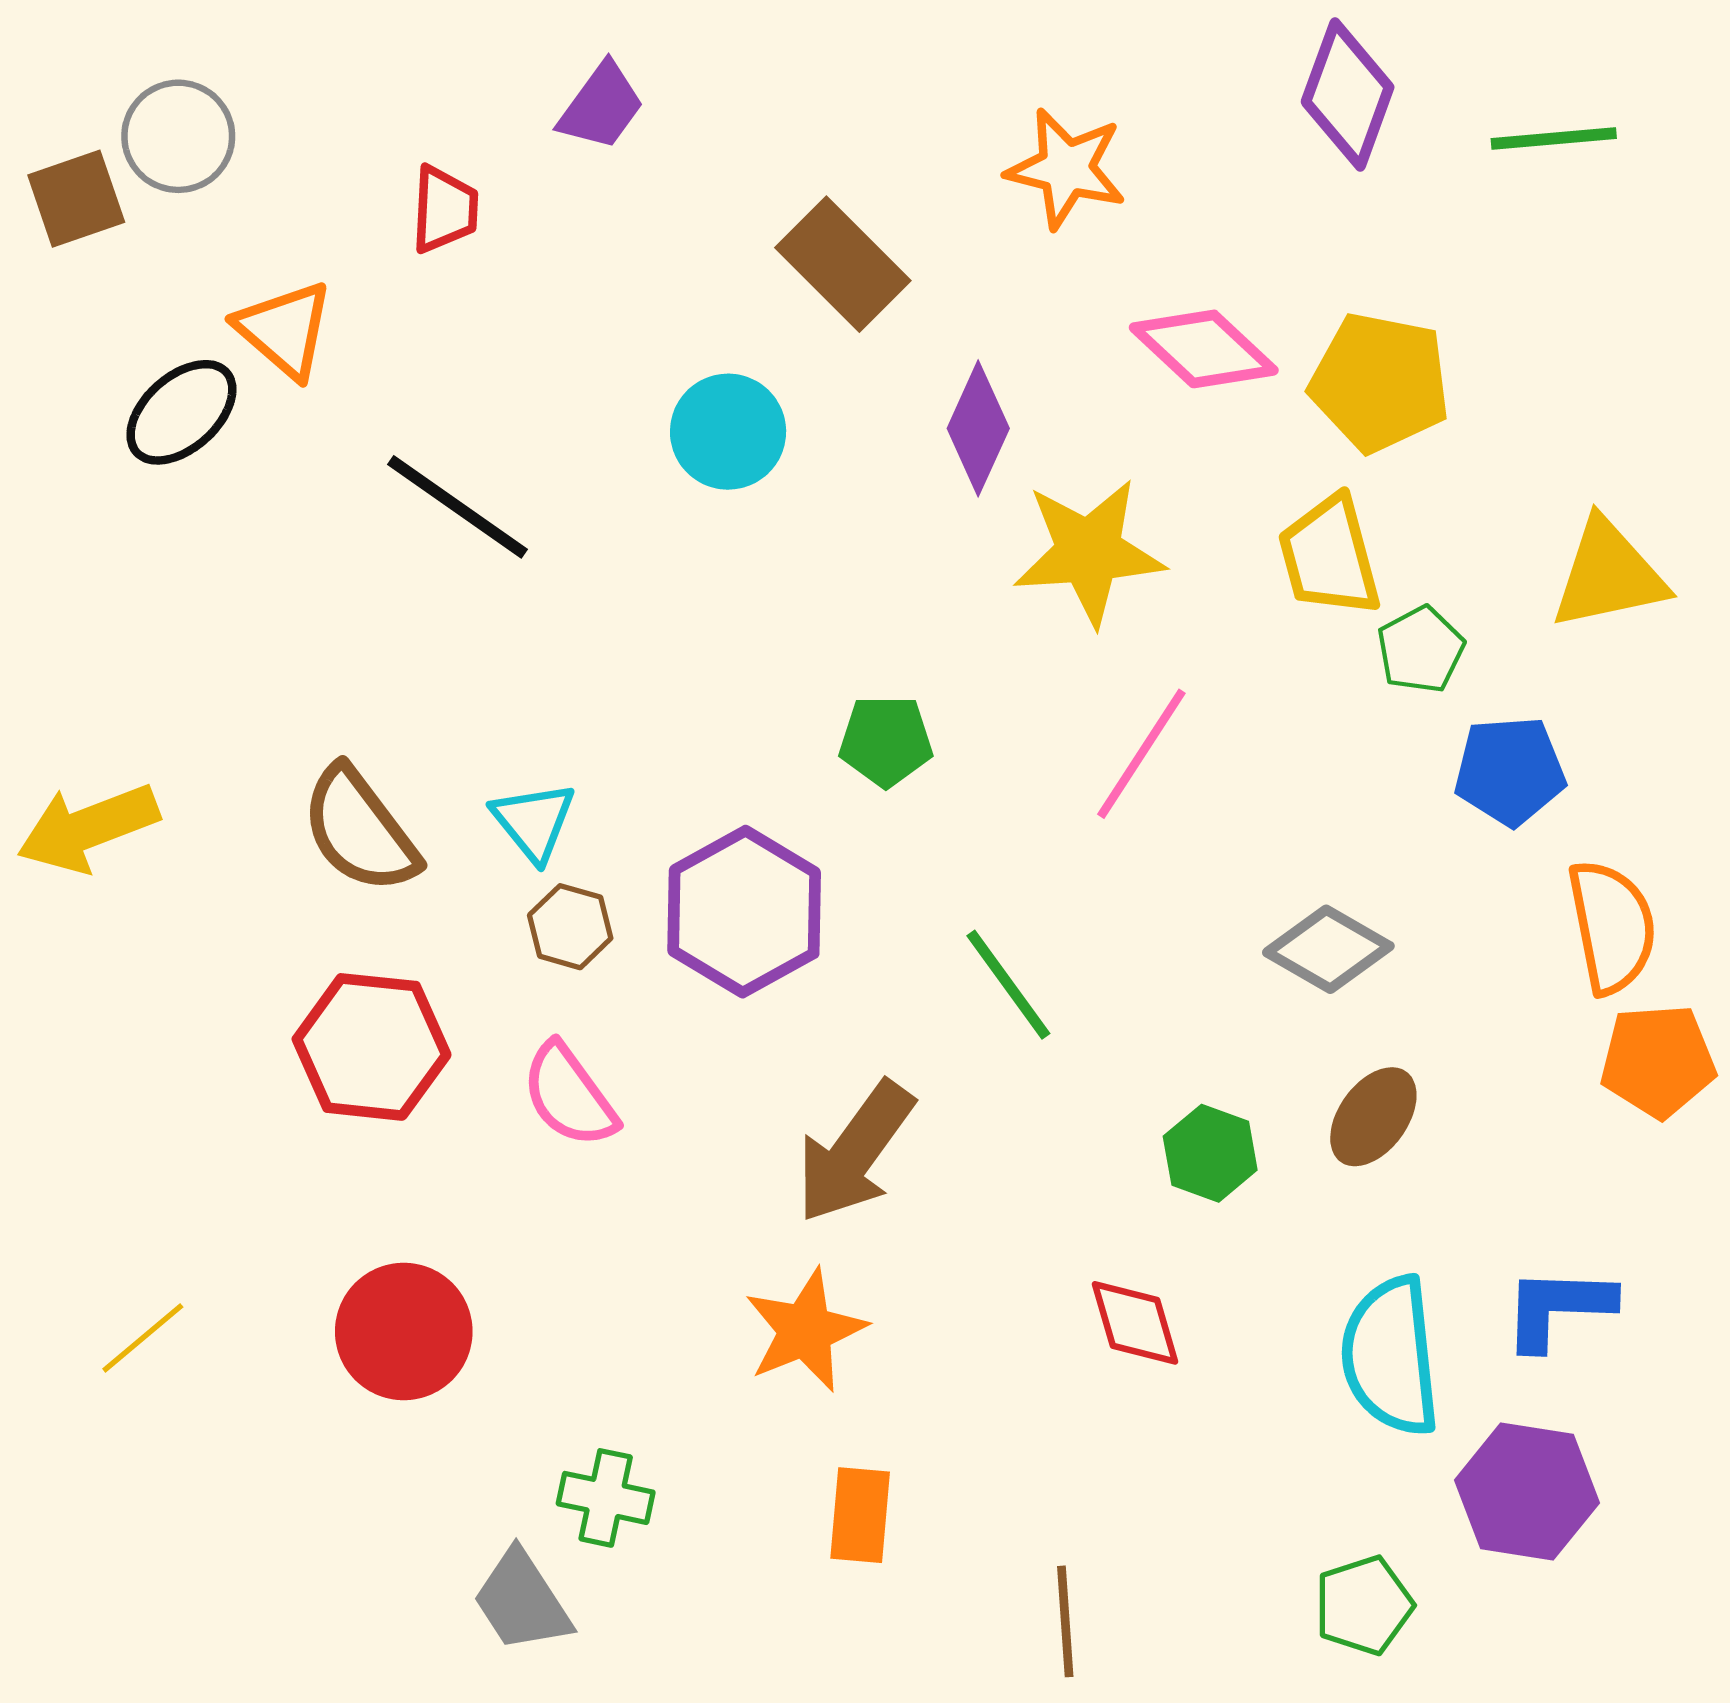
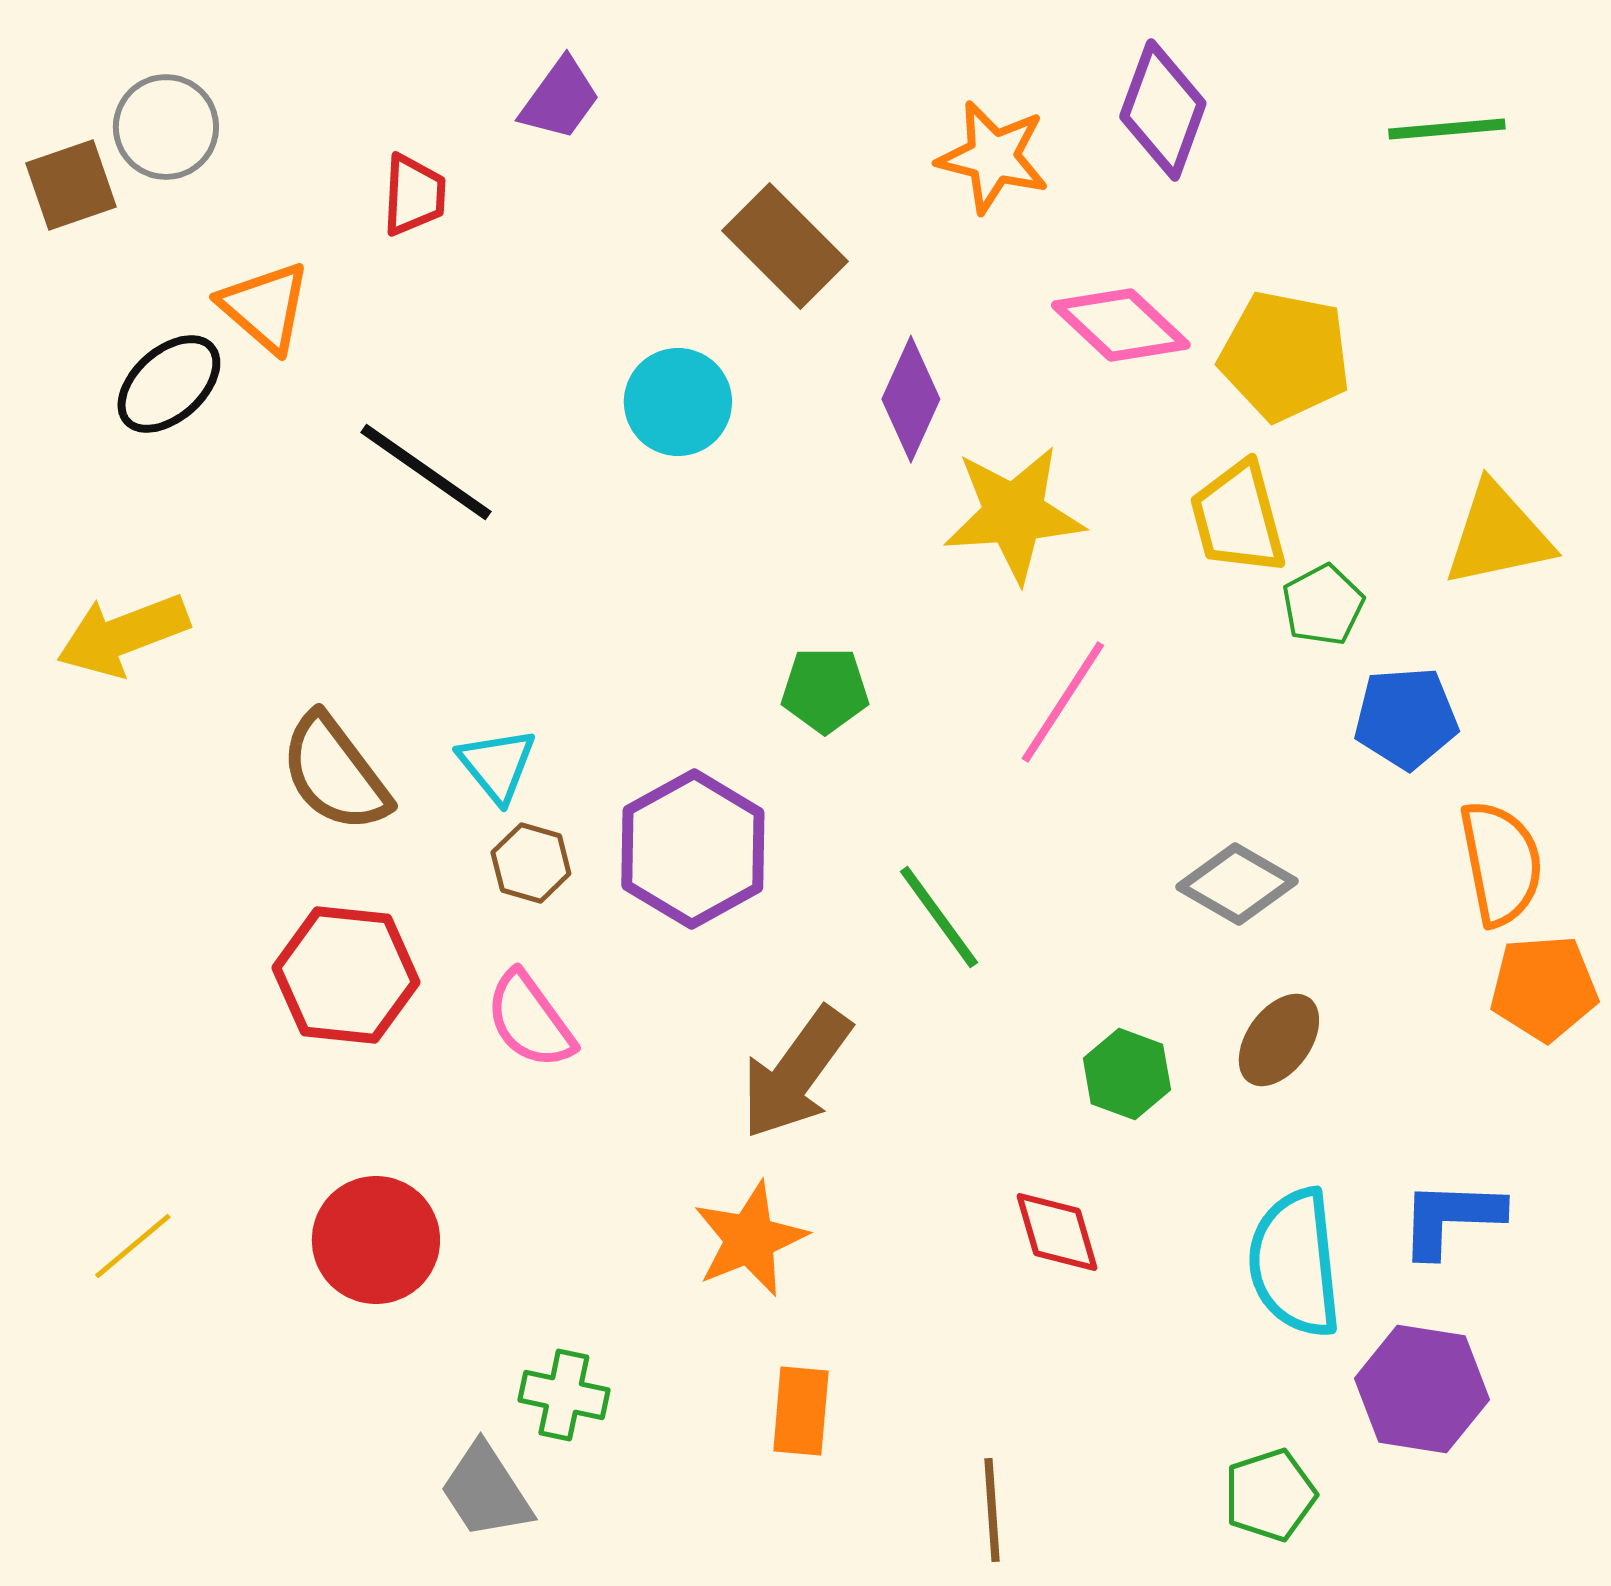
purple diamond: (1348, 94) -> (1163, 110), moved
yellow arrow: (88, 828) -> (123, 635), moved

